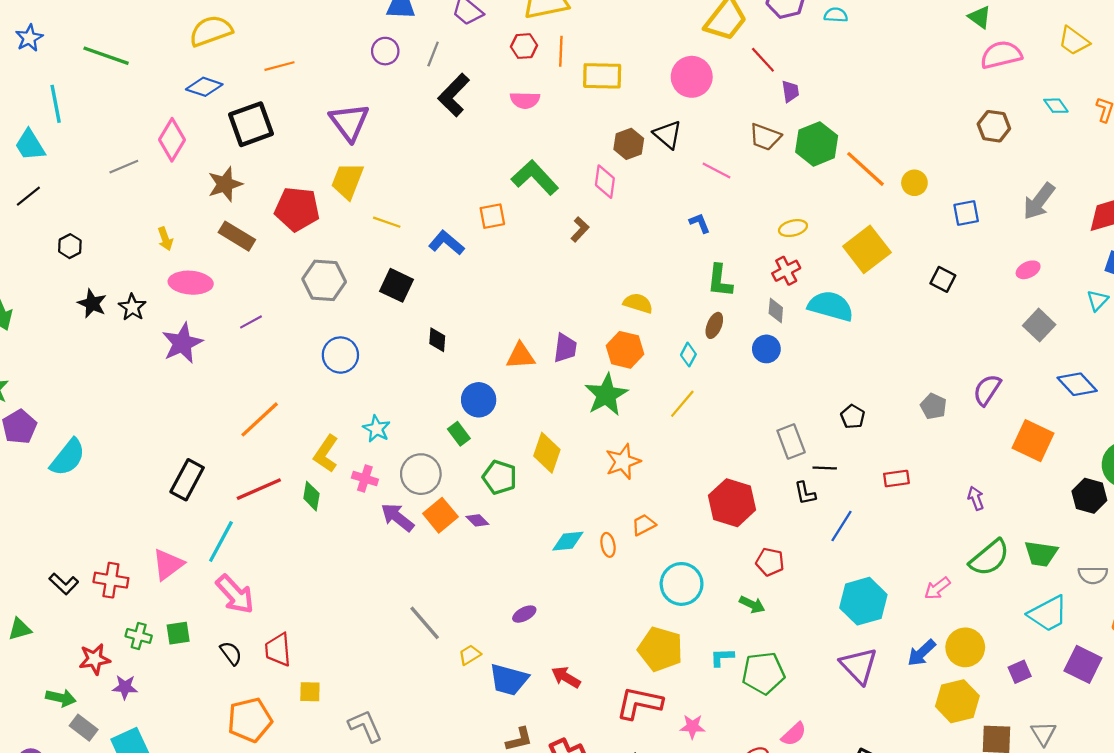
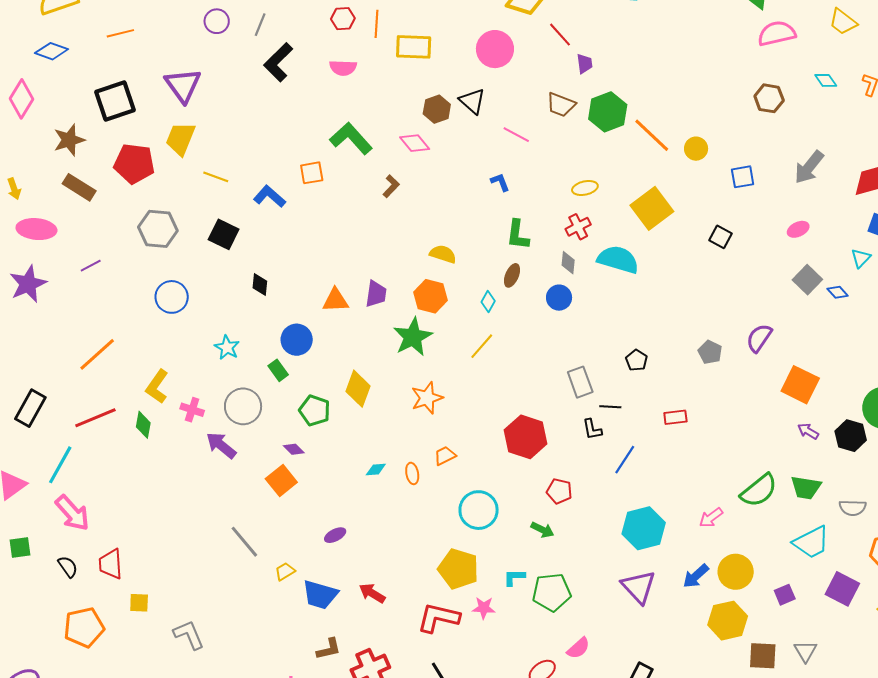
black square: (251, 124) -> (115, 101), moved
pink diamond: (605, 182) -> (415, 143), turned -48
blue diamond: (1077, 384) -> (838, 292), moved, size x0.6
cyan star: (377, 429) -> (227, 348), moved
purple arrow: (976, 498) -> (808, 431), moved, turned -40
orange square: (440, 515) -> (281, 480), moved
cyan diamond: (568, 541) -> (376, 469), size x0.7
pink star: (692, 727) -> (484, 608), moved

